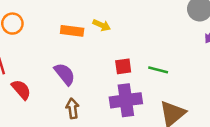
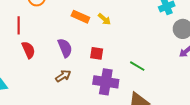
red square: (123, 66) -> (97, 53), moved
brown arrow: (72, 108) -> (63, 76), turned 49

